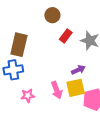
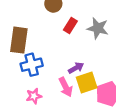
blue cross: (13, 70) -> (32, 65), moved
purple arrow: (78, 70) -> (76, 68), moved

